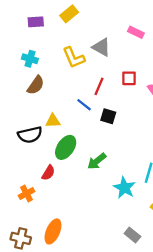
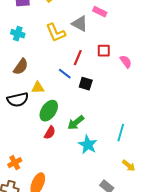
pink rectangle: (136, 32) -> (100, 12), moved
brown semicircle: (36, 85) -> (21, 67), moved
red semicircle: (48, 173) -> (50, 133), moved
cyan star: (124, 188) -> (88, 145), moved
orange cross: (26, 193) -> (15, 163), moved

